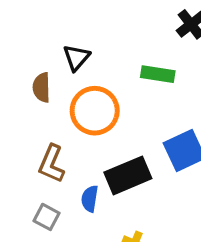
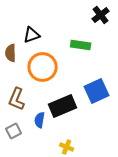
black triangle: (76, 58) -> (32, 35), turned 30
gray square: (47, 217) -> (14, 131), turned 35

